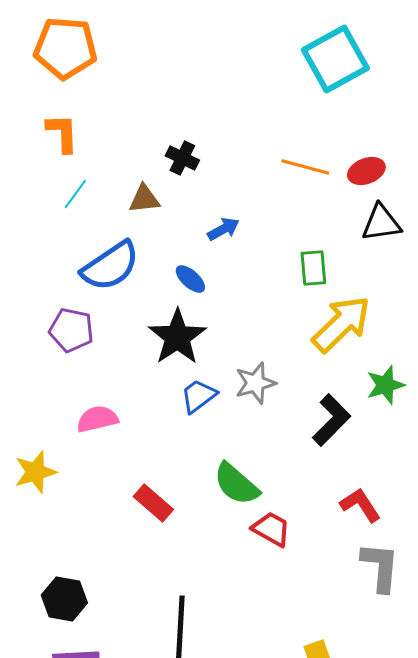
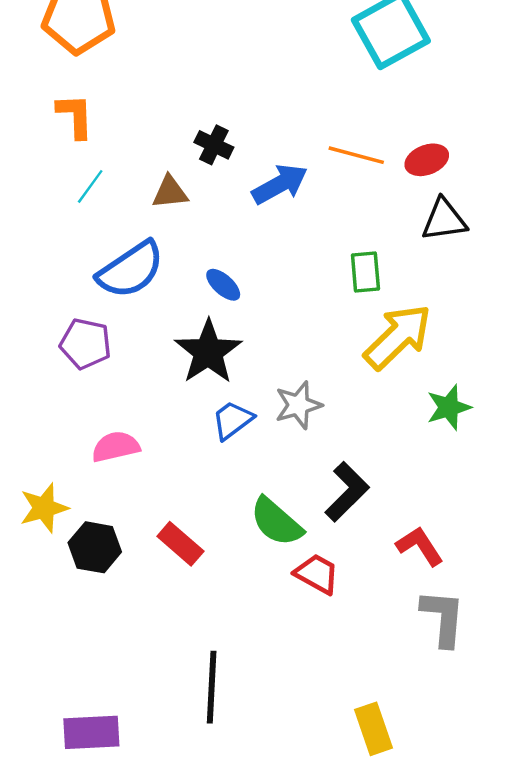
blue arrow: (223, 229) -> (280, 184), moved, size x1.5
black L-shape: (331, 420) -> (347, 492), moved
black hexagon: (64, 599) -> (95, 547), moved

